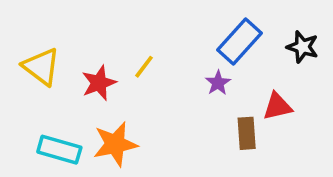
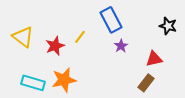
blue rectangle: (239, 41) -> (111, 20), moved, turned -70
brown rectangle: (247, 133) -> (146, 83), moved, turned 42

